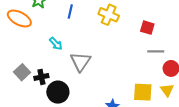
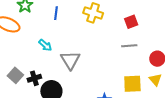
red square: (147, 28) -> (131, 22), turned -32
gray line: (156, 51) -> (129, 46), moved

